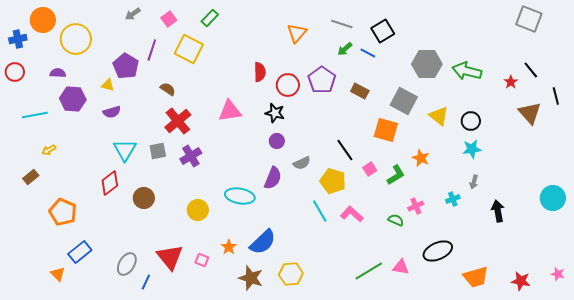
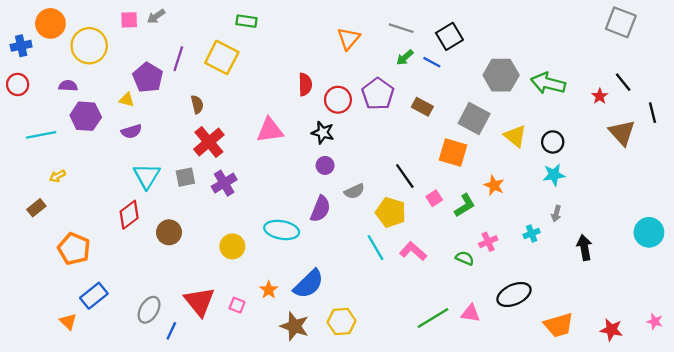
green rectangle: (210, 18) -> (246, 21), turned 54
pink square: (169, 19) -> (129, 20), moved, turned 35
brown semicircle: (168, 89) -> (197, 104), turned 42

